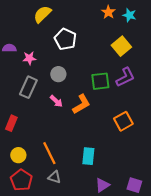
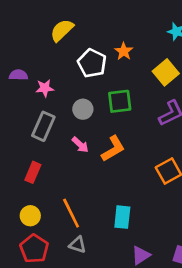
orange star: (108, 12) -> (124, 51), moved
green square: (100, 81) -> (120, 101), moved
red rectangle: (11, 123) -> (33, 172), moved

